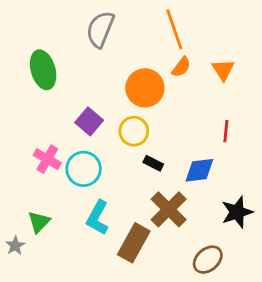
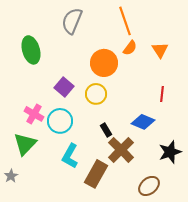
black rectangle: (153, 163) -> (106, 130), moved, turned 32
blue diamond: (199, 170) -> (143, 122), turned 30
green triangle: (39, 222) -> (25, 144), moved, size x1.4

